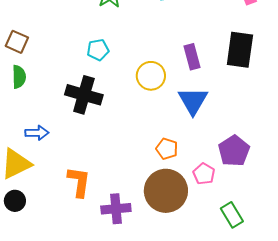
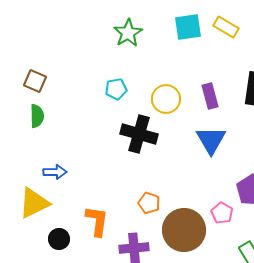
yellow circle: (151, 76) -> (166, 99), moved
black cross: (84, 95) -> (139, 134), moved
orange pentagon: (167, 149) -> (149, 203), moved
black circle: (15, 201) -> (59, 239), moved

